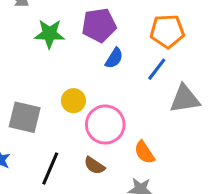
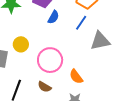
yellow circle: (73, 101) -> (21, 44), moved

